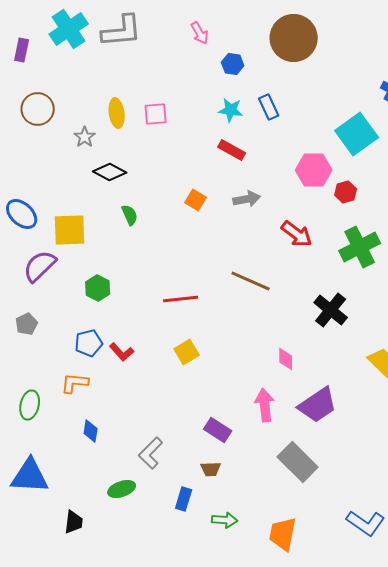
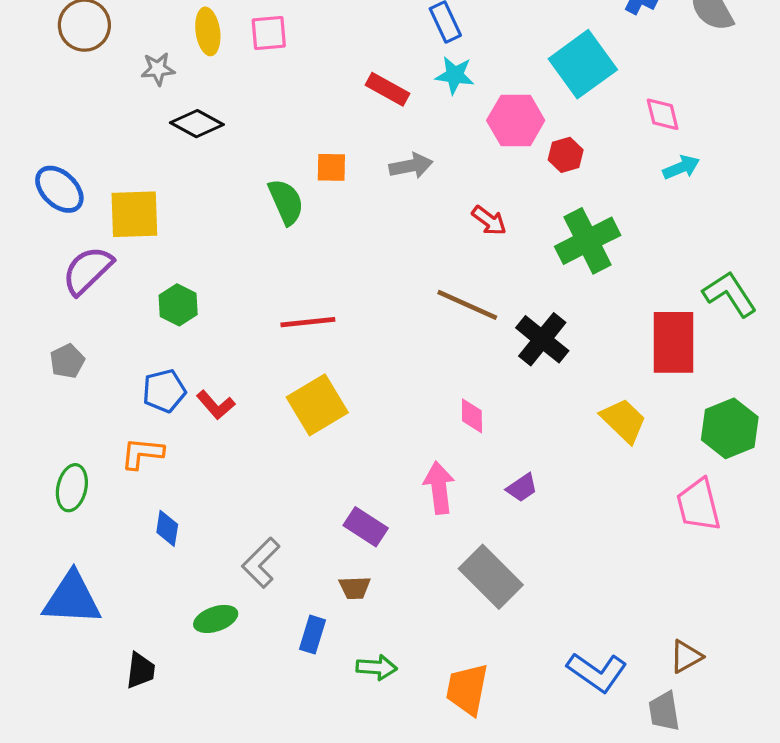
cyan star: (231, 110) -> (455, 75), moved
gray star: (85, 137) -> (158, 69), turned 30
orange square: (196, 200) -> (331, 167), turned -30
green semicircle: (130, 215) -> (286, 202), moved, size x1.4
red arrow: (297, 234) -> (489, 221), size x0.7
brown line: (251, 281) -> (467, 305), moved
yellow square: (187, 352) -> (317, 405), size x1.5
purple trapezoid: (318, 405) -> (522, 488), size x0.5

